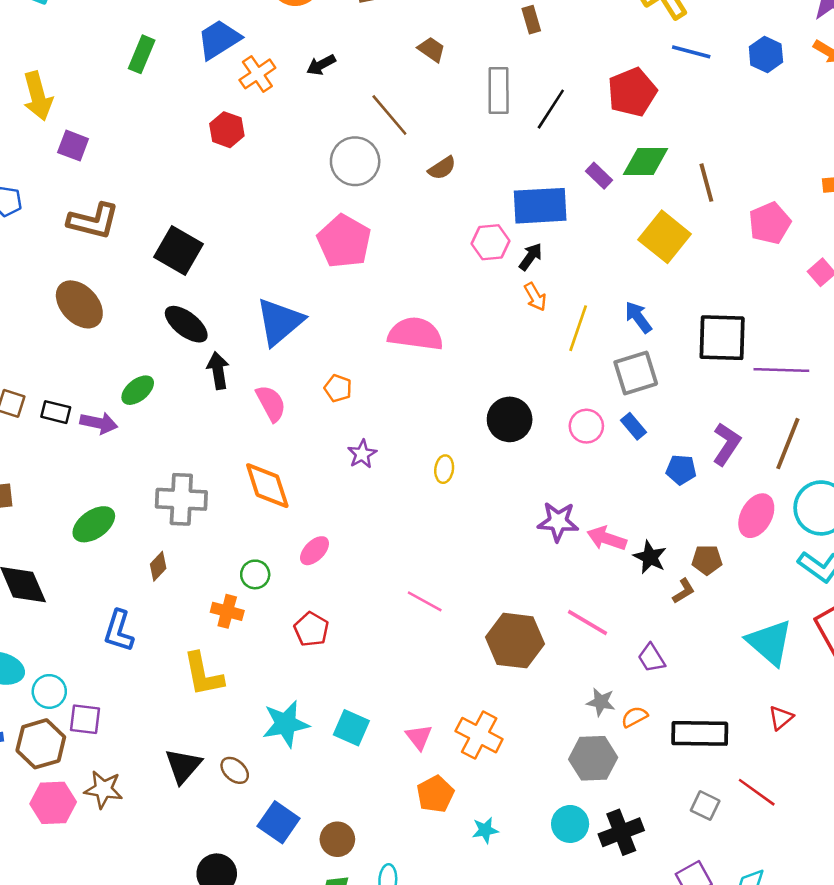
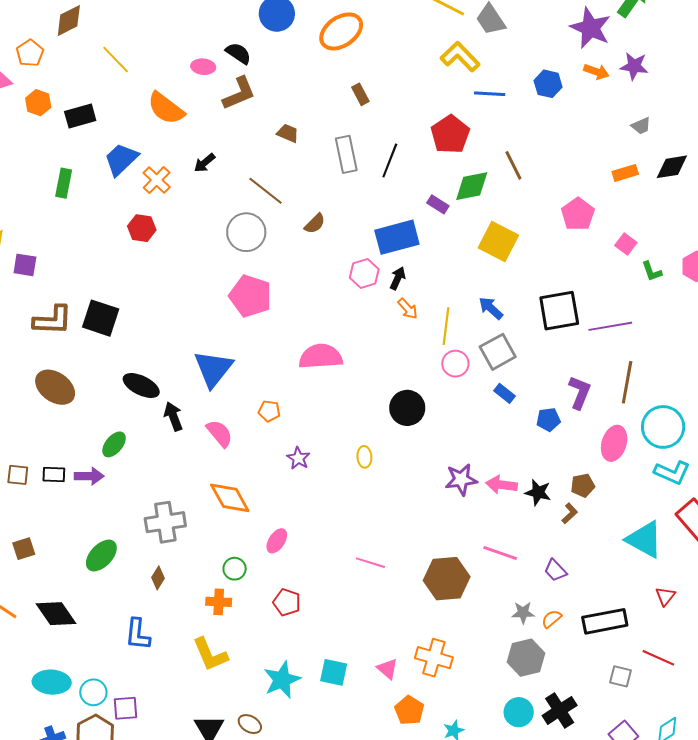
brown line: (706, 183) -> (513, 165), moved
black square: (178, 250) -> (101, 318), moved
pink circle: (586, 426) -> (455, 364), moved

